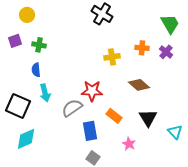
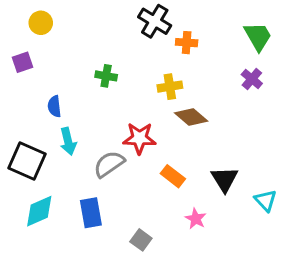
green cross: (39, 45) -> (106, 76), moved
orange cross: (142, 48) -> (187, 43), moved
brown diamond: (139, 85) -> (191, 117), moved
blue rectangle: (90, 131) -> (91, 213), moved

